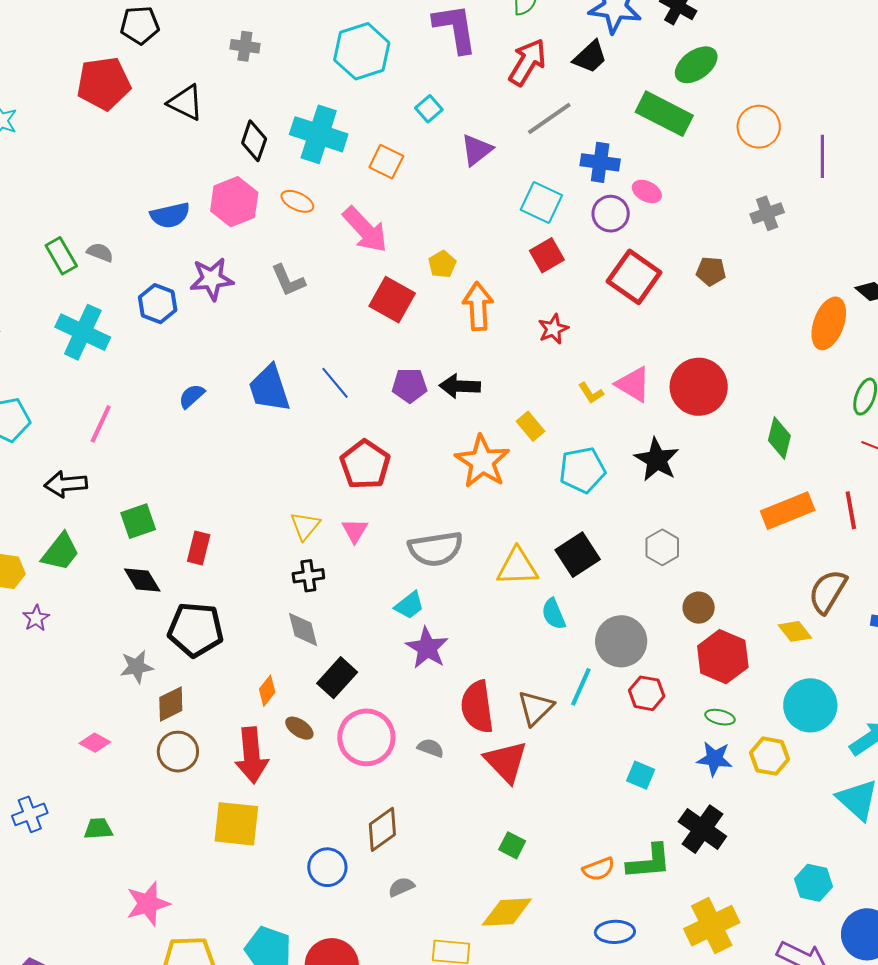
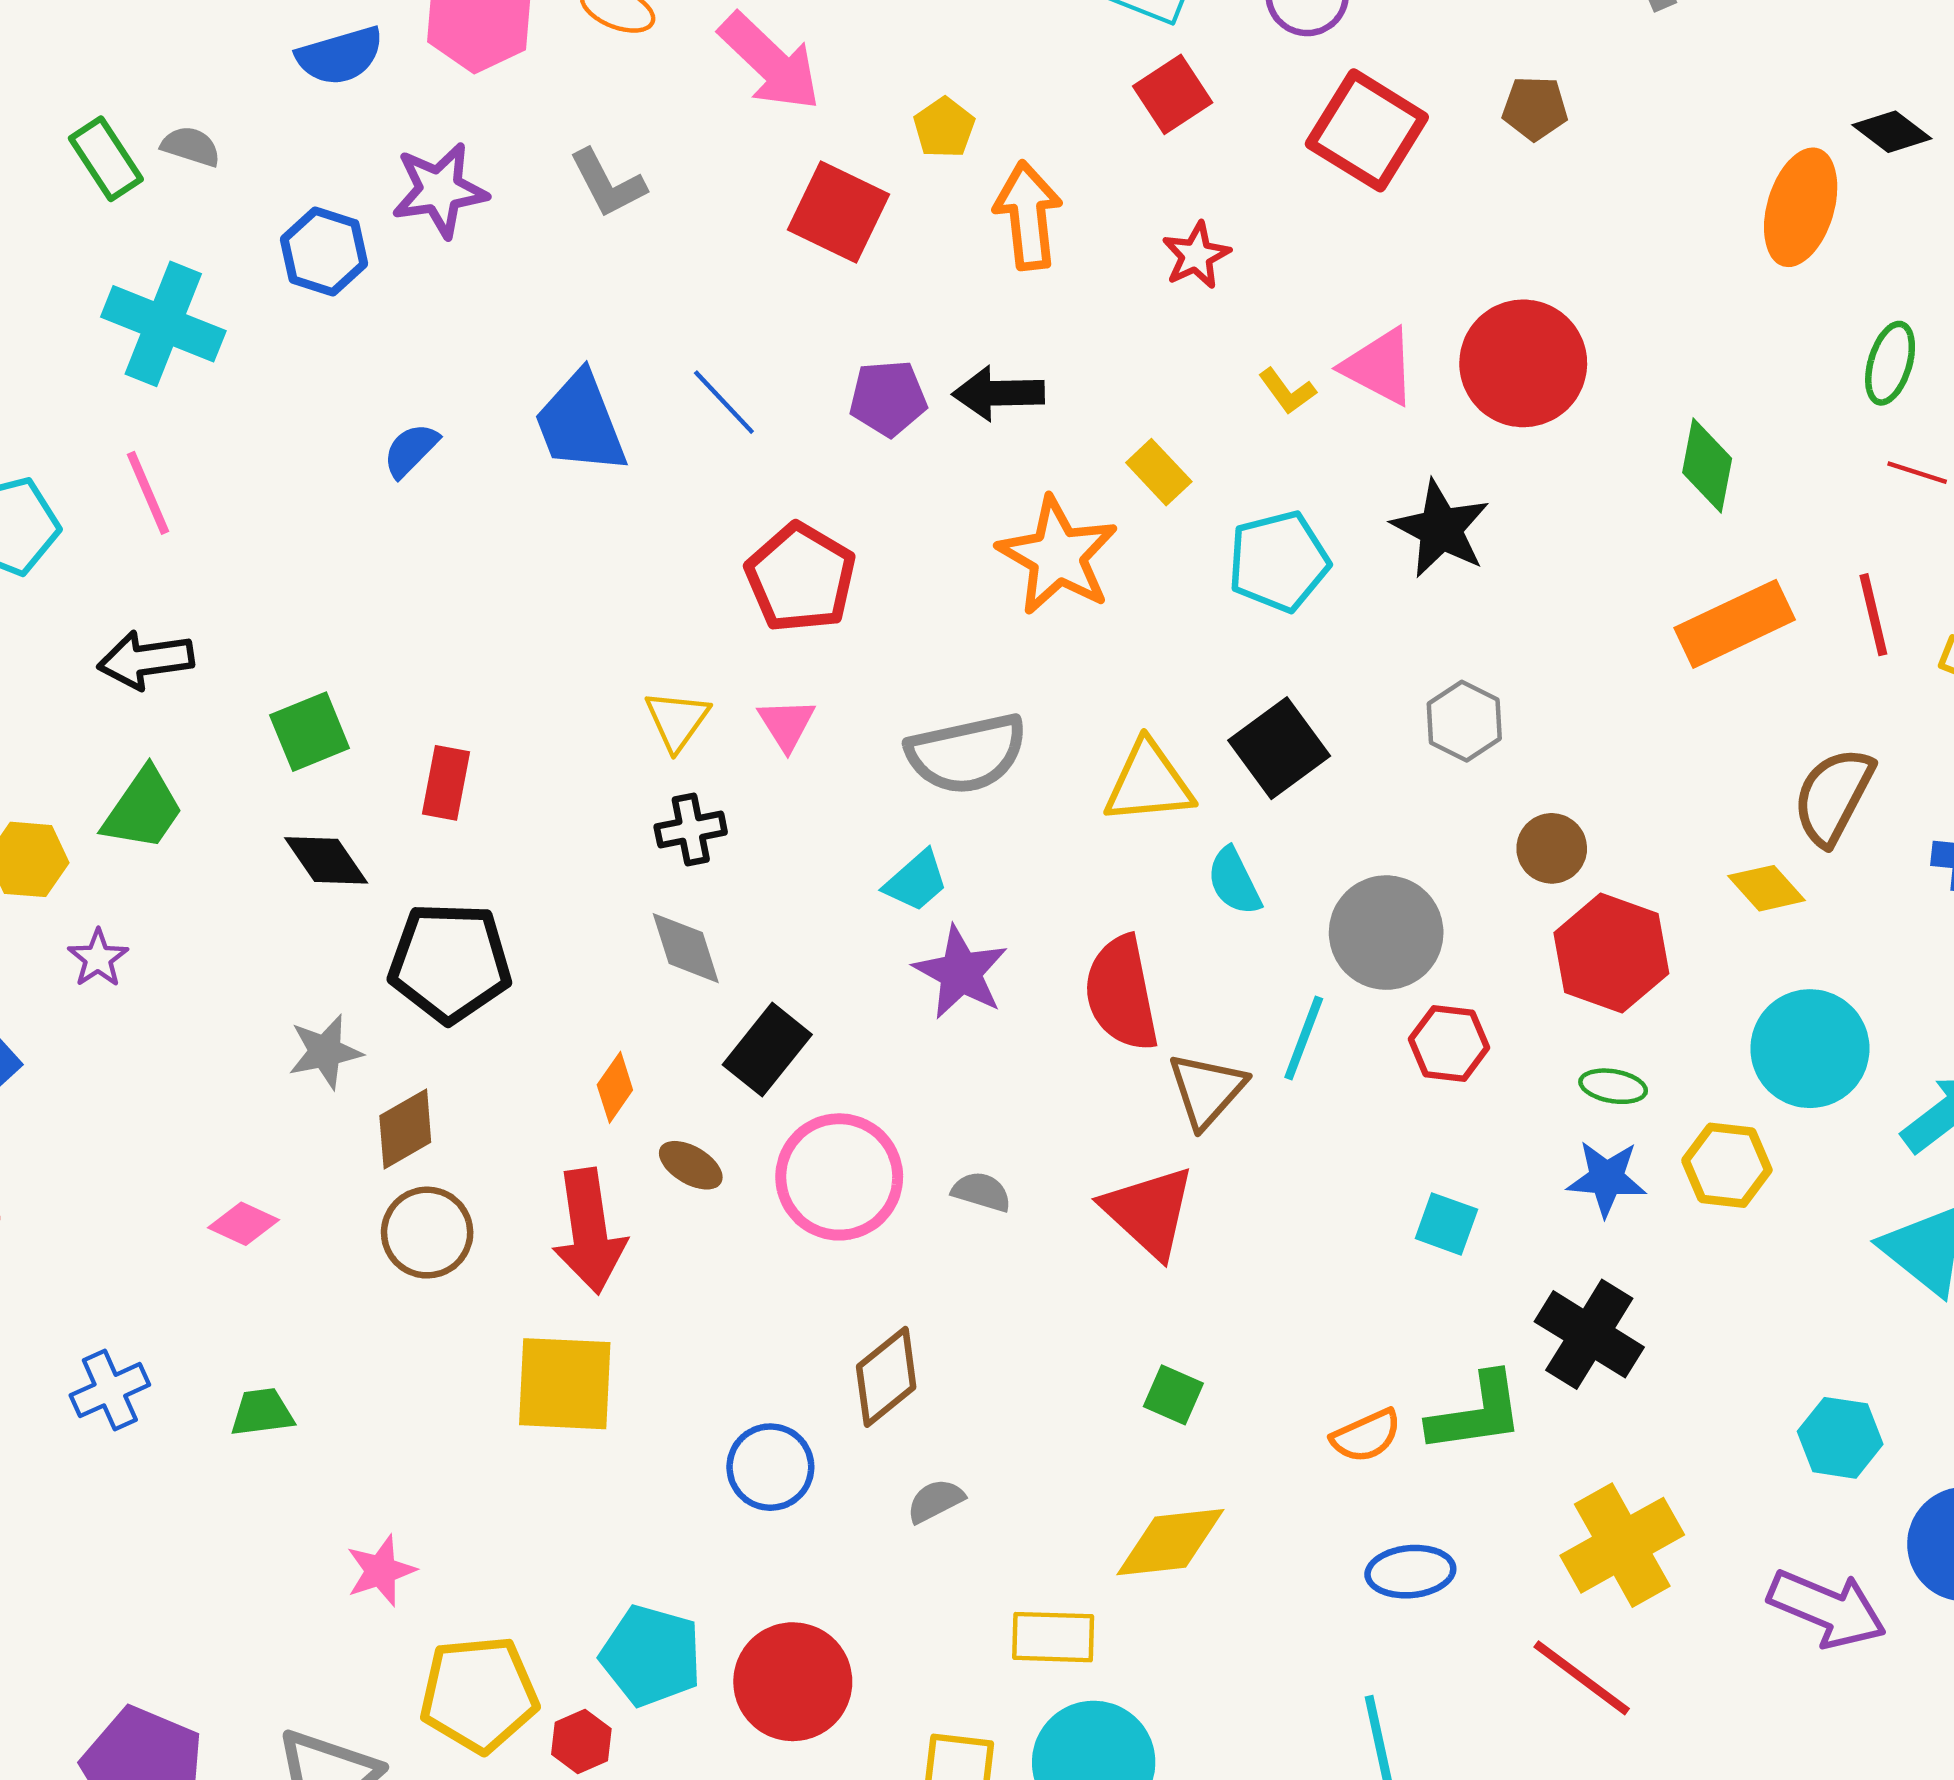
pink line: (101, 424) -> (148, 493), moved, turned -45
red semicircle: (477, 707) -> (1122, 993), moved
pink star: (148, 904) -> (381, 1571), size x0.7

